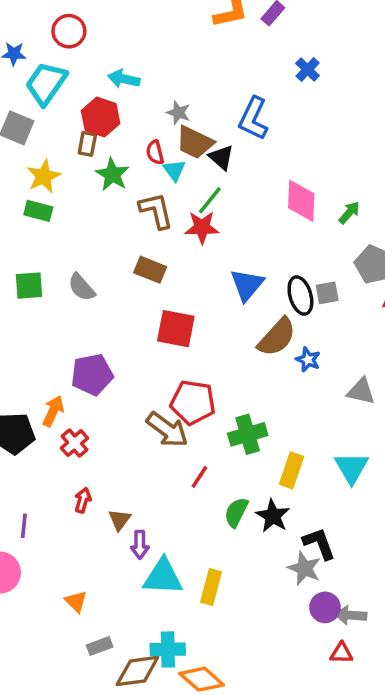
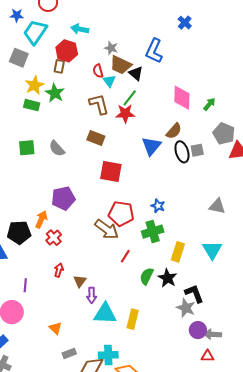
green star: (112, 174) -> (55, 93), moved
brown semicircle: (277, 337) -> (174, 131), moved, size x0.7
blue star: (308, 360) -> (158, 206), moved

